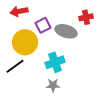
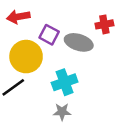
purple square: (43, 25) -> (49, 35), turned -35

